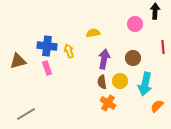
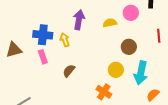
yellow semicircle: (93, 33) -> (110, 23), moved
purple arrow: (104, 59) -> (79, 20), moved
brown semicircle: (102, 82) -> (69, 71), moved, turned 48

